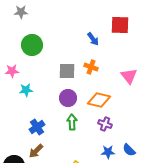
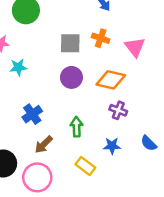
pink triangle: (129, 76) -> (135, 47), moved
green arrow: (72, 122) -> (77, 127), moved
brown arrow: (36, 151) -> (44, 145), moved
blue star: (108, 152) -> (112, 146), moved

